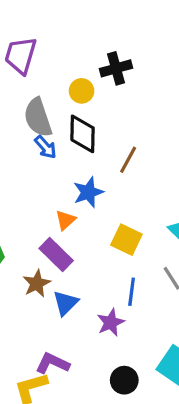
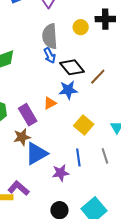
black diamond: (83, 134) -> (72, 67), moved, turned -55
purple rectangle: (56, 254) -> (28, 115), moved
blue line: (132, 292) -> (78, 158), turned -30
blue triangle: (66, 303) -> (36, 154), size x1.4

